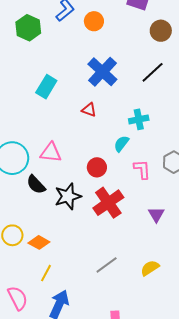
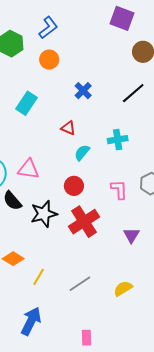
orange circle: (94, 21) -> (49, 60), moved
blue cross: (102, 72) -> (83, 91), size x0.6
cyan semicircle: (121, 144) -> (82, 153), moved
yellow line: (46, 273) -> (39, 277), moved

